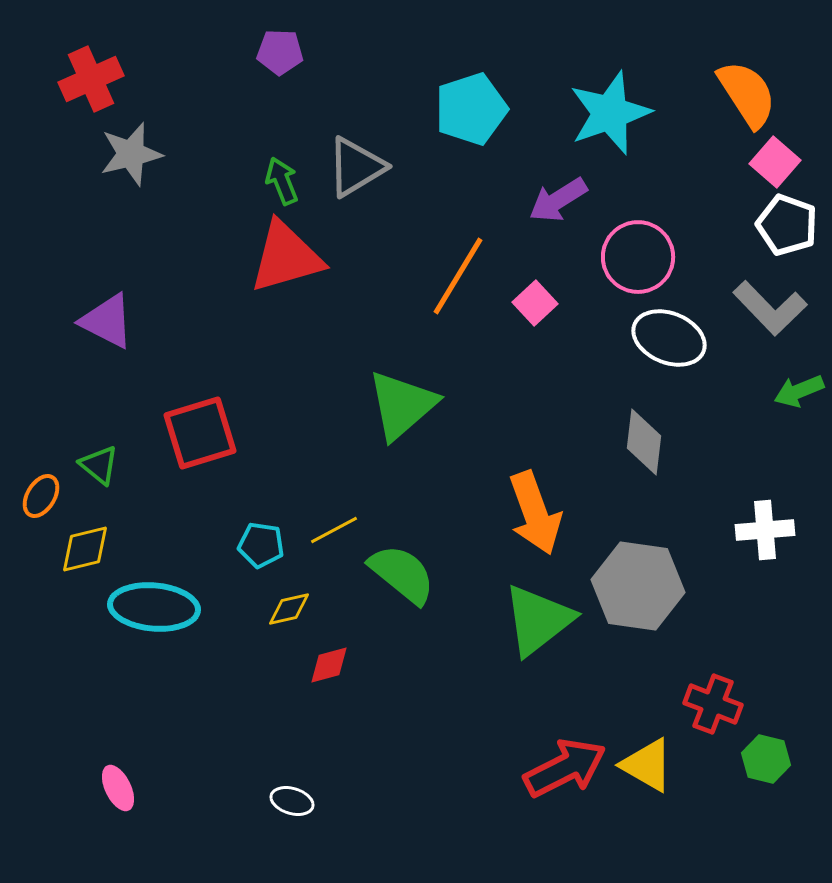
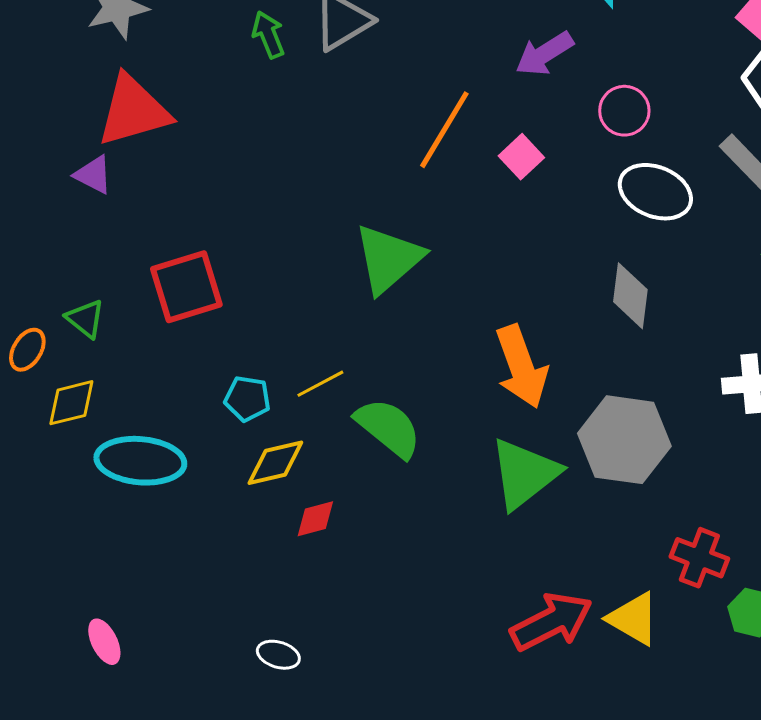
red triangle: (286, 257) -> (133, 111), moved
pink circle: (638, 257) -> (624, 111), size x0.7
purple triangle: (107, 321) -> (93, 175), size x0.7
yellow diamond: (289, 609) -> (275, 463), size x1.4

